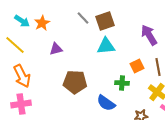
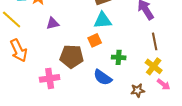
orange square: (137, 66) -> (95, 40), moved
pink cross: (21, 104) -> (50, 78), moved

